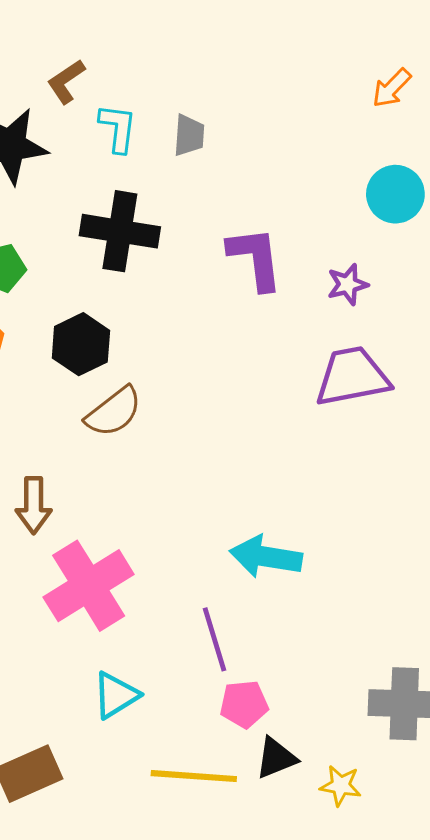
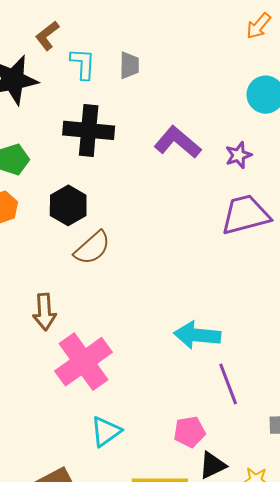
purple L-shape: (255, 258) -> (178, 142), turned -39
purple line: (215, 639) -> (228, 384), moved

